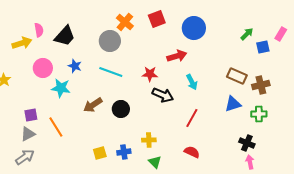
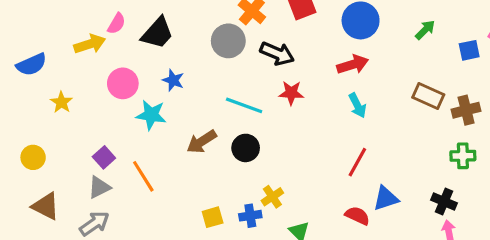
pink semicircle: (39, 30) -> (117, 24), turned 40
green arrow: (247, 34) -> (425, 30), moved
red arrow: (177, 56) -> (353, 65), moved
cyan line: (111, 72) -> (244, 105), moved
black arrow: (163, 95) -> (277, 53), moved
blue triangle: (233, 104) -> (386, 198), moved
purple square: (31, 115) -> (104, 157), turned -32
yellow cross: (149, 140) -> (272, 197), moved, turned -32

